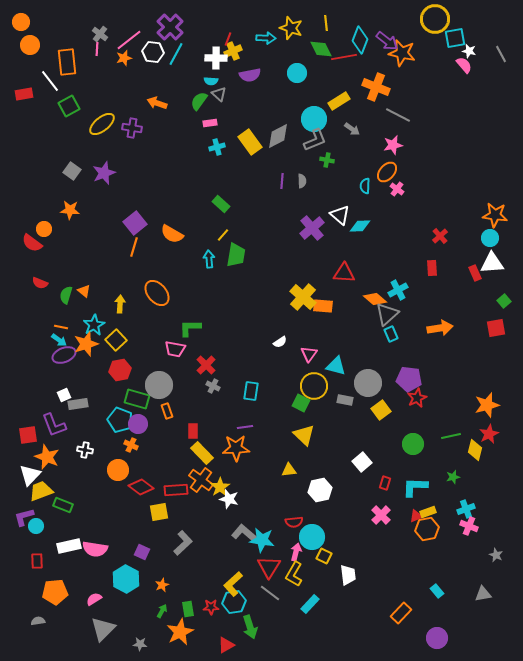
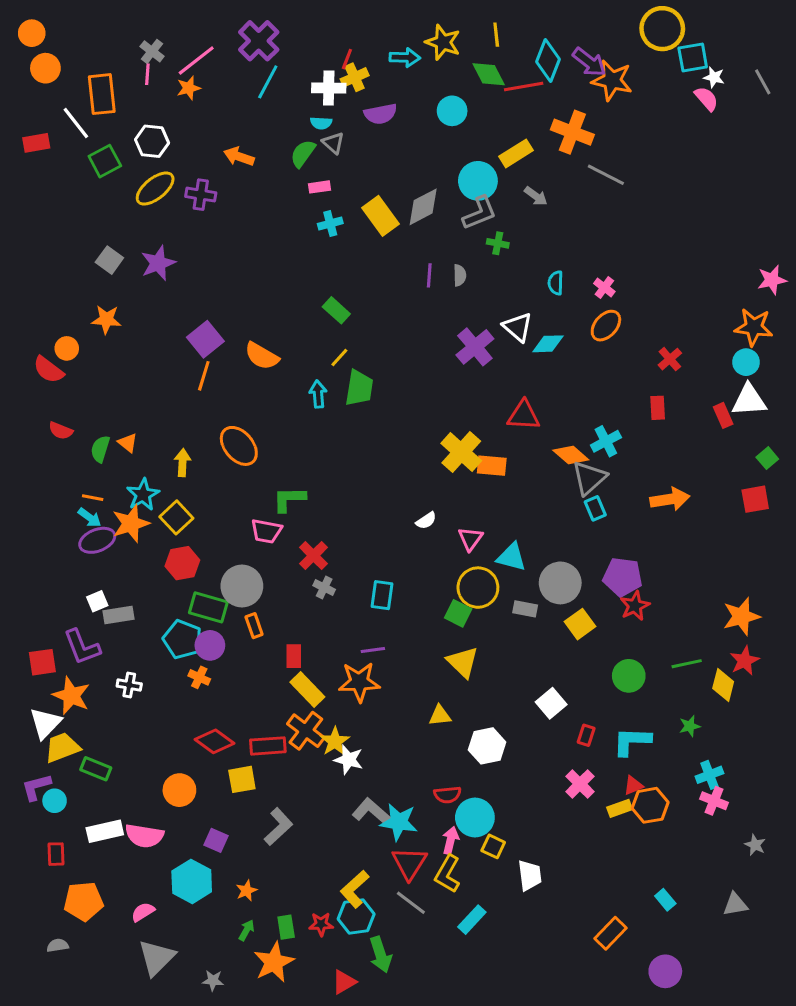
white hexagon: (153, 52) -> (152, 141), moved
pink star: (393, 145) -> (772, 280), moved
orange ellipse: (387, 172) -> (606, 326), moved
orange circle: (118, 470) -> (179, 790), moved
yellow rectangle: (428, 512) -> (620, 808), moved

